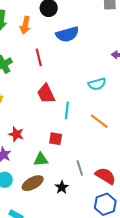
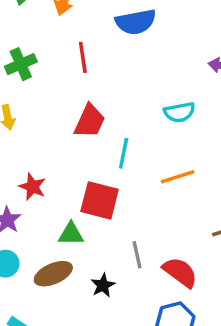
red trapezoid: (46, 94) -> (90, 121), turned -135
orange line: (99, 121) -> (178, 177), turned -60
red square: (56, 139) -> (100, 200), size x1.6

